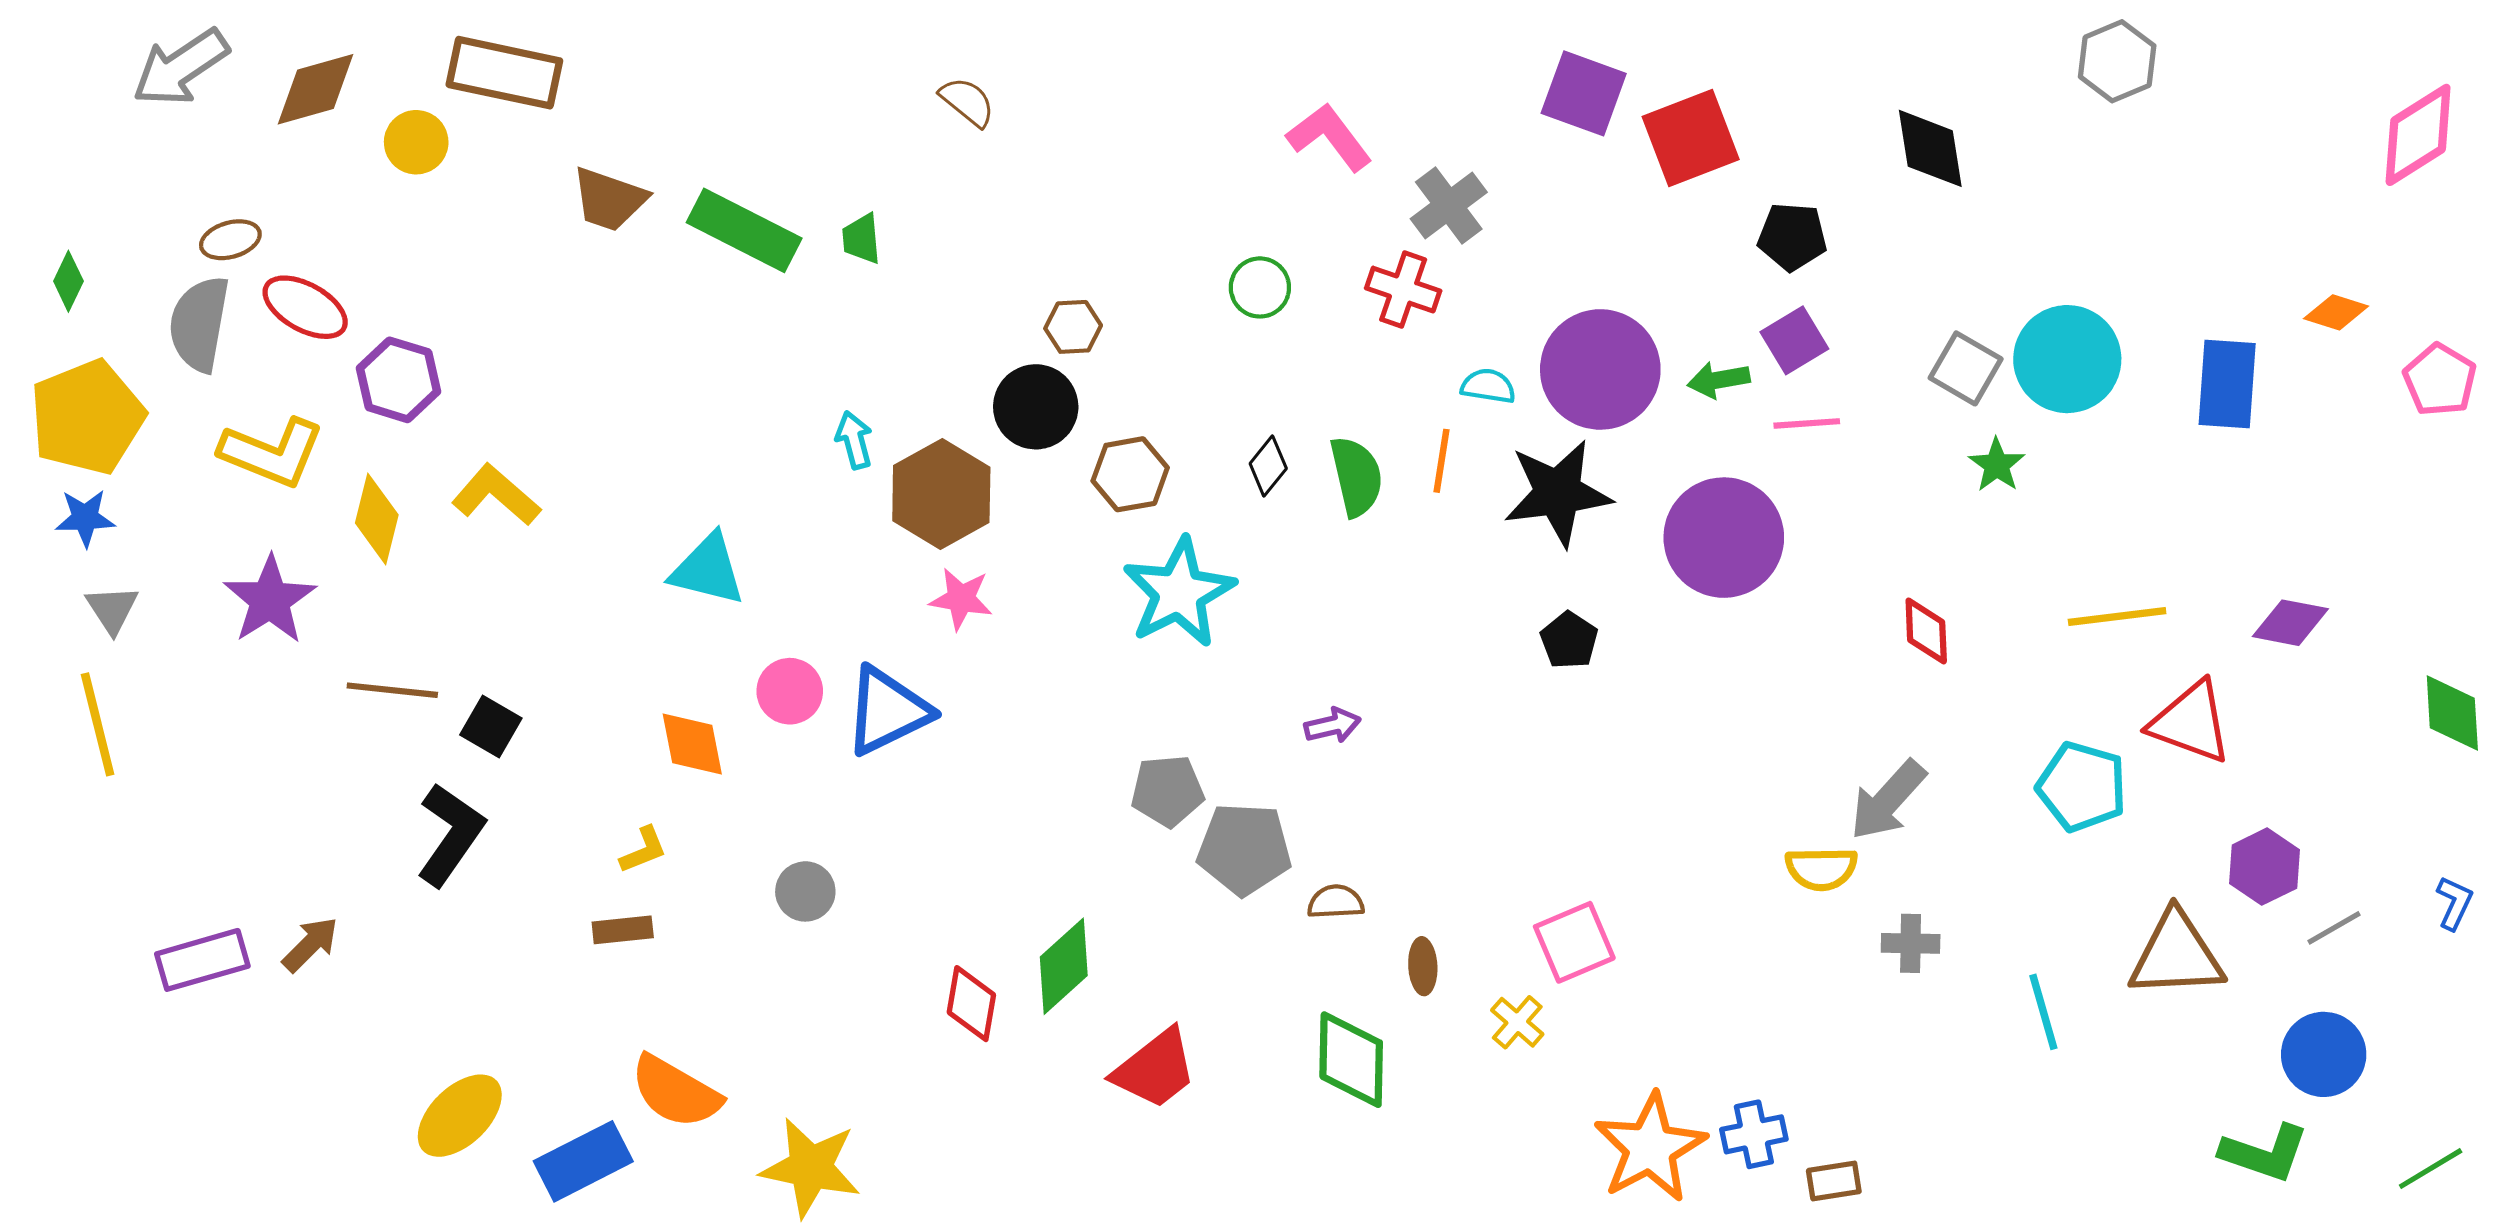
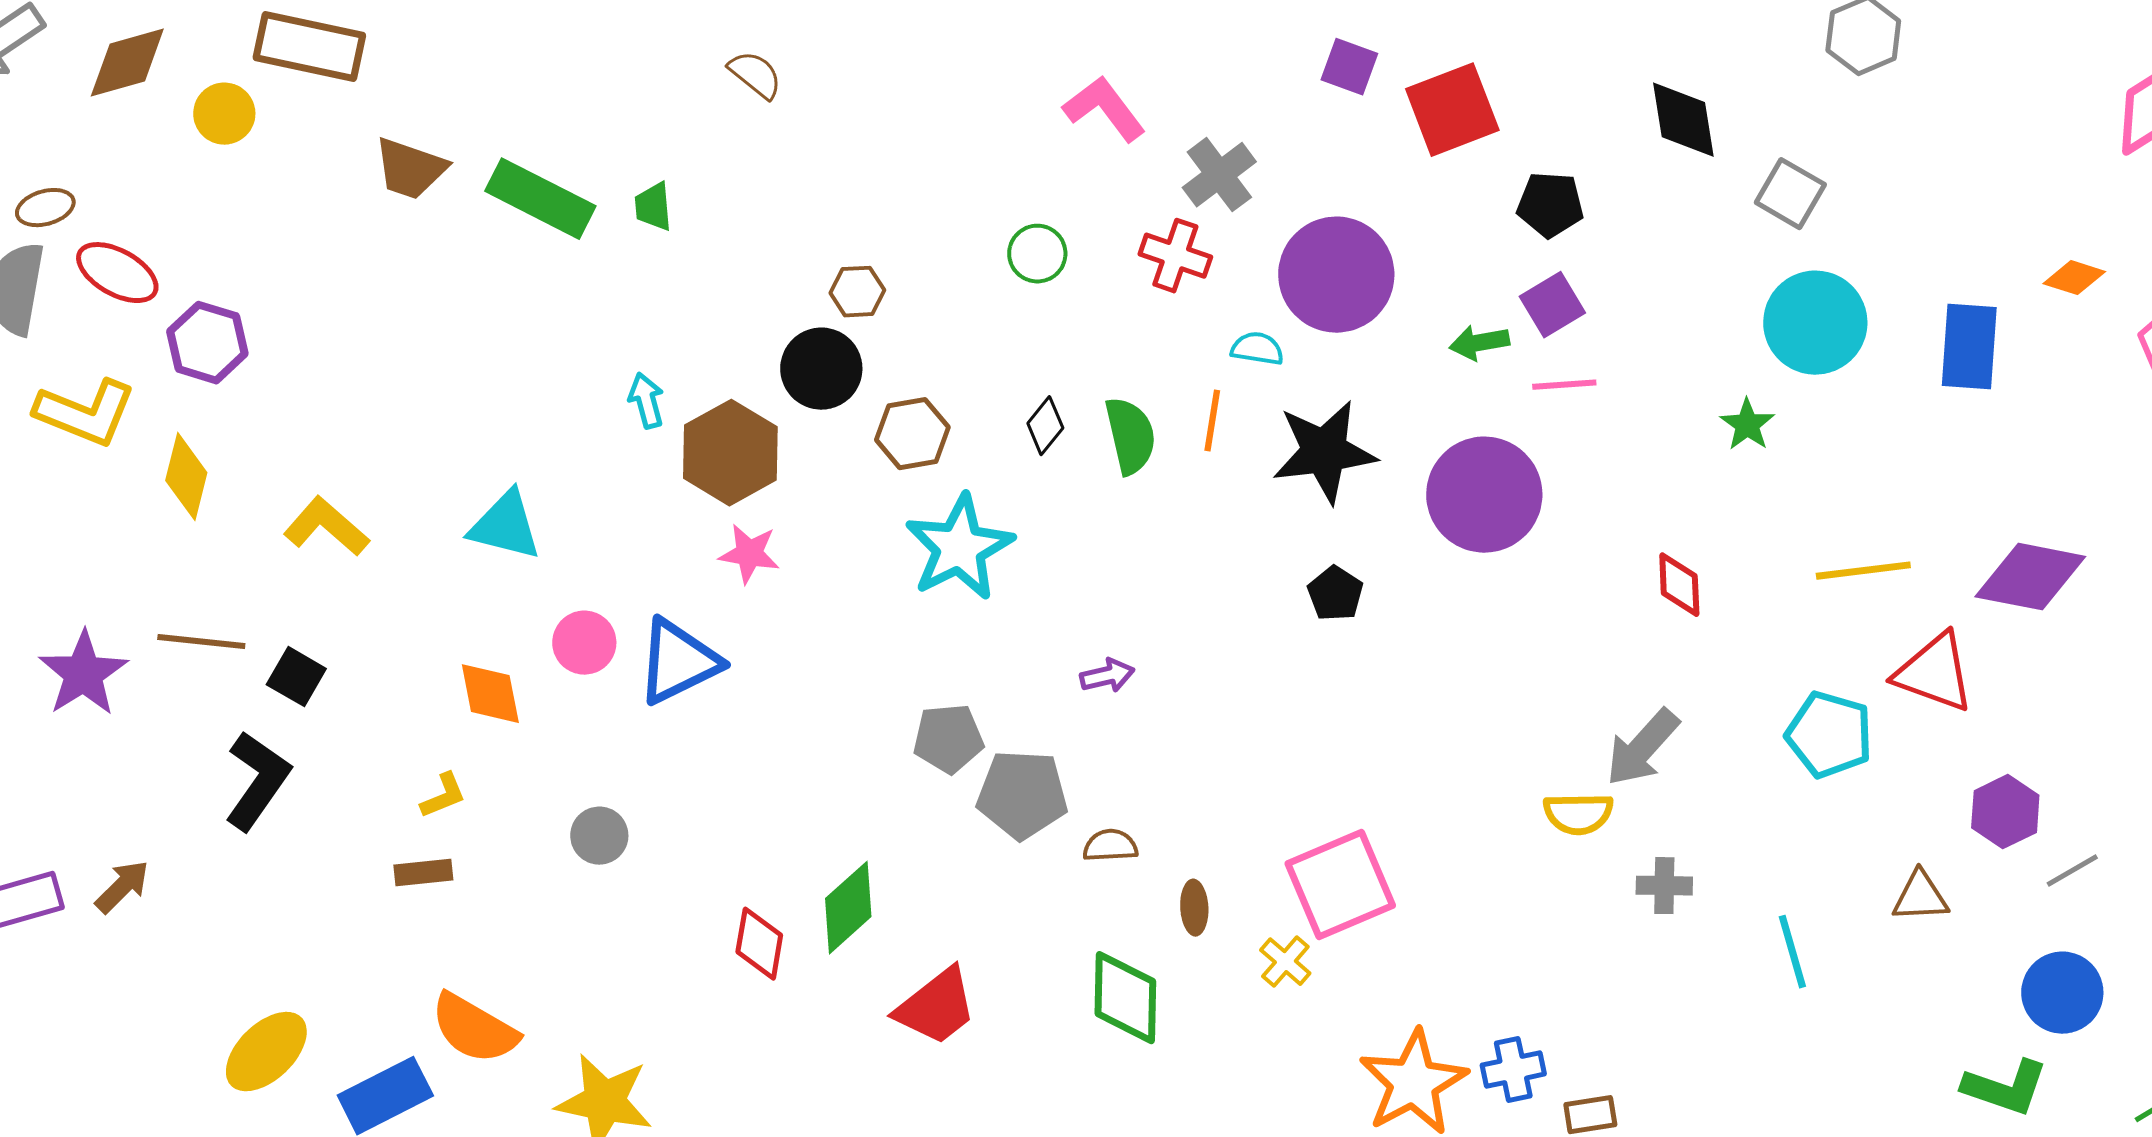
purple square: (1584, 93) -> (1349, 67), size x0.7
gray square: (1966, 368) -> (1790, 194), moved
purple circle: (1600, 369) -> (1336, 275), moved
yellow L-shape: (496, 495) -> (326, 527), moved
purple star: (270, 600) -> (83, 674), moved
purple diamond: (2290, 623) -> (2030, 577), size x1.5
pink square: (1574, 942) -> (1340, 885), size x1.4
brown triangle: (2176, 955) -> (1920, 897), size x0.6

